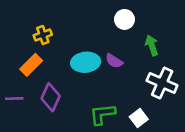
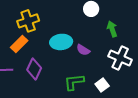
yellow cross: (43, 35) -> (28, 21), size x1.5
purple semicircle: (114, 61) -> (83, 50), moved

